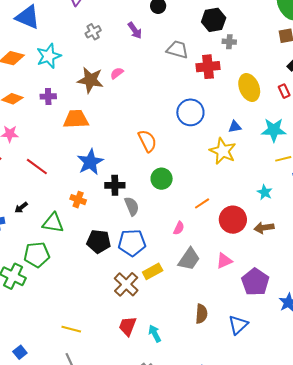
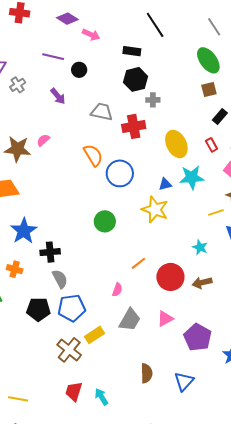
gray cross: (93, 32) -> (18, 85), moved
cyan star: (274, 130) -> (192, 177), moved
orange semicircle: (147, 141) -> (93, 155), moved
green circle: (162, 179) -> (105, 221), moved
gray semicircle: (132, 206) -> (60, 279), moved

